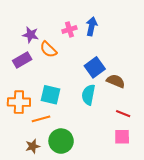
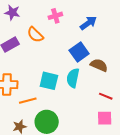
blue arrow: (92, 26) -> (88, 23), moved, turned 42
purple star: (31, 35) -> (12, 13), moved
cyan square: (51, 95) -> (49, 81), moved

